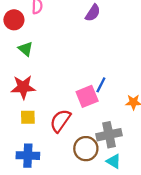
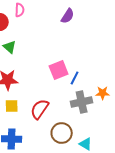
pink square: (87, 96) -> (59, 70), moved
gray cross: (109, 135) -> (82, 102), moved

